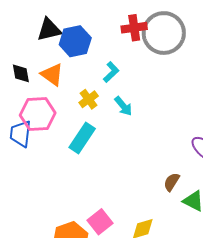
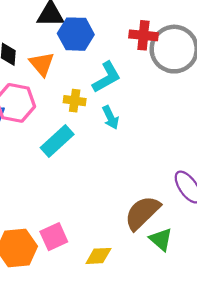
cyan L-shape: (111, 72) -> (106, 77), size x1.4
yellow cross: (89, 99) -> (75, 101), turned 30
brown semicircle: (172, 182) -> (142, 213), size x1.8

